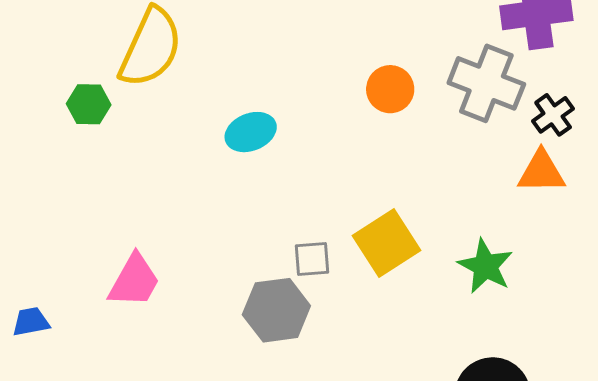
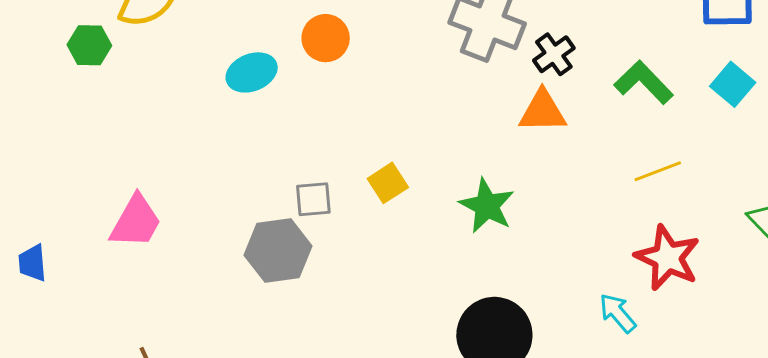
orange circle: (390, 89) -> (326, 38), moved
yellow square: (387, 243) -> (388, 183), size x0.6
blue trapezoid: (31, 322) -> (32, 263), turned -84

